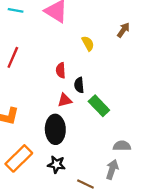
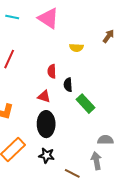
yellow semicircle: (88, 43) -> (76, 48), turned 120
red triangle: (65, 100) -> (44, 96), moved, turned 32
gray arrow: (112, 169) -> (96, 161), turned -30

